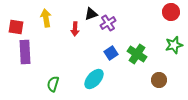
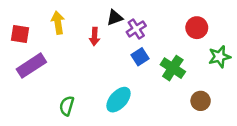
red circle: (171, 12) -> (197, 28), moved
purple rectangle: (25, 52) -> (31, 66), turned 60
blue square: (111, 53) -> (140, 57), moved

